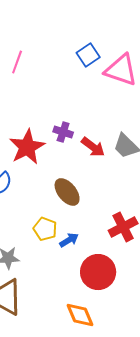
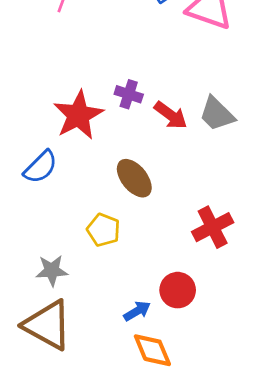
blue arrow: (69, 240) -> (137, 311), moved
red circle: (98, 272) -> (178, 290), size x0.7

